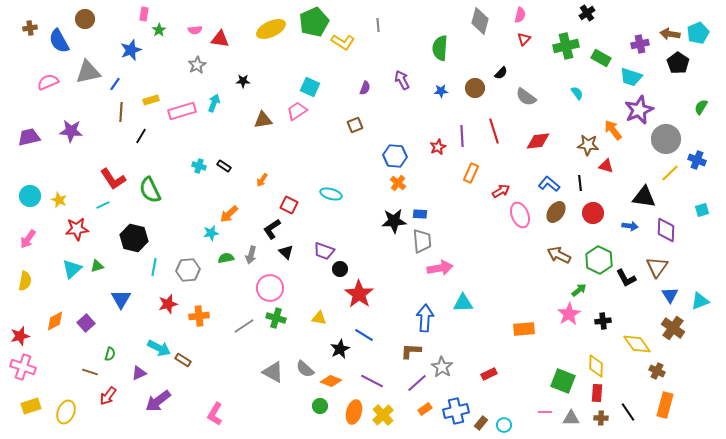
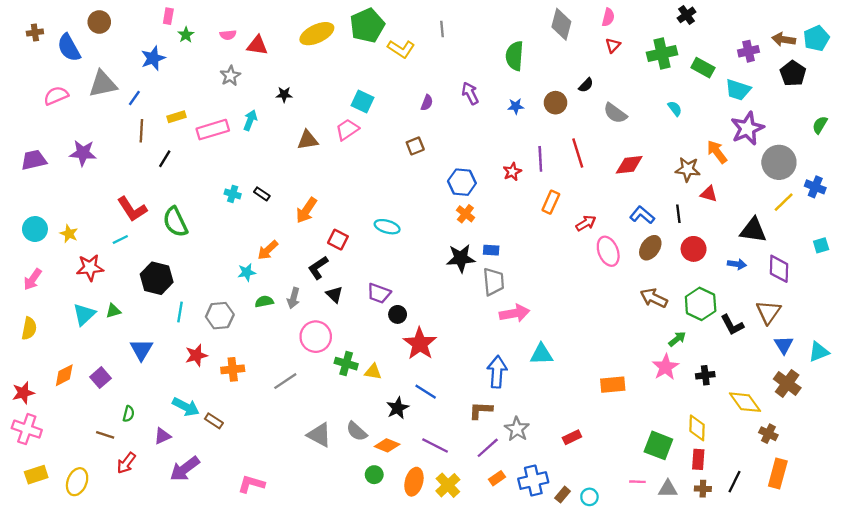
orange arrow: (262, 180) -> (306, 210), size x1.6
green cross: (276, 318) -> (346, 364), moved
black line: (628, 412) -> (734, 482), turned 60
pink L-shape: (215, 414) -> (251, 484), turned 75

